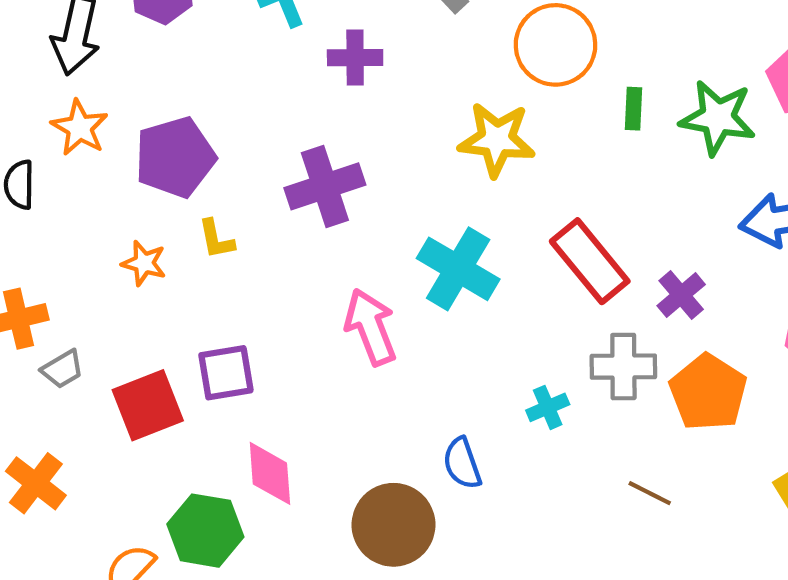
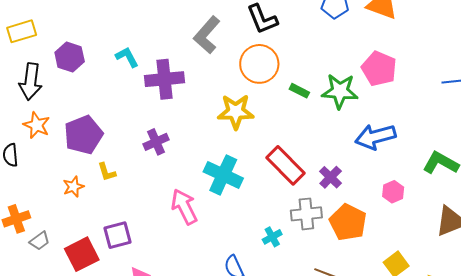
purple cross: (355, 58) -> (165, 79), size x1.5
green rectangle: (634, 109) -> (299, 91), turned -60
purple cross: (325, 186) -> (156, 142), size x0.7
orange star: (144, 263) -> (73, 187), turned -30

